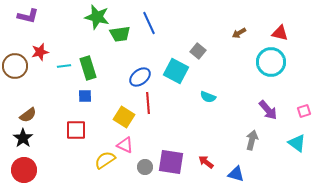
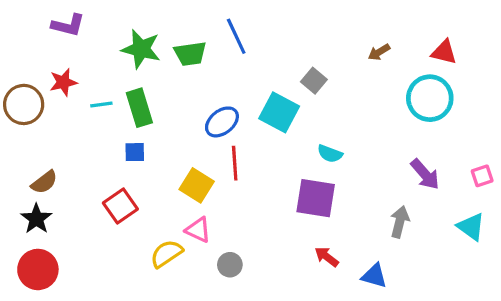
purple L-shape: (28, 16) -> (68, 25), moved
green star: (97, 17) -> (141, 49), moved
red square: (76, 130) -> (120, 206), turned -35
purple square: (171, 162) -> (316, 198), moved

